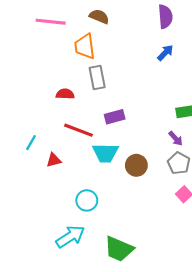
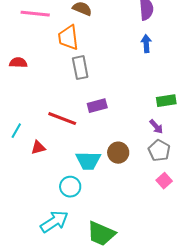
blue arrow: (165, 53) -> (146, 44), turned -48
red semicircle: (65, 94) -> (18, 63), moved
cyan trapezoid: (105, 153) -> (88, 161), moved

